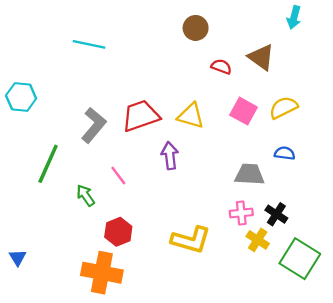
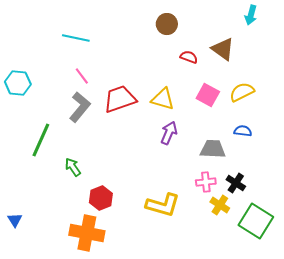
purple arrow: (170, 156) -> (169, 133), moved, turned 30
pink line: (118, 176) -> (82, 76), moved

